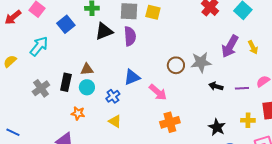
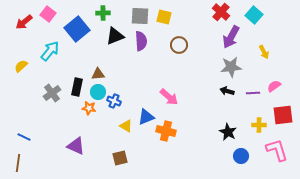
blue square: (66, 24) -> (77, 29), size x1.4
purple arrow: (230, 46) -> (231, 37), moved
gray star: (201, 62) -> (231, 67), moved
brown circle: (176, 65) -> (179, 45), moved
blue triangle: (132, 77) -> (146, 117), moved
blue cross: (113, 96) -> (114, 101), moved, turned -32
orange star: (78, 113) -> (89, 108), moved
orange cross: (170, 122) -> (166, 131), moved, turned 30

